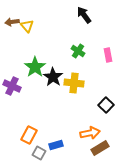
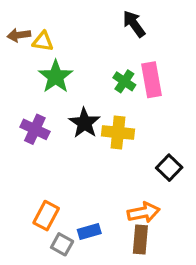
yellow triangle: (27, 26) -> (43, 41), turned -40
pink rectangle: (108, 55) -> (152, 80), moved, size x1.5
green star: (35, 67) -> (56, 77), moved
purple cross: (12, 86) -> (35, 129), moved
brown rectangle: (100, 148) -> (140, 240), moved, turned -54

